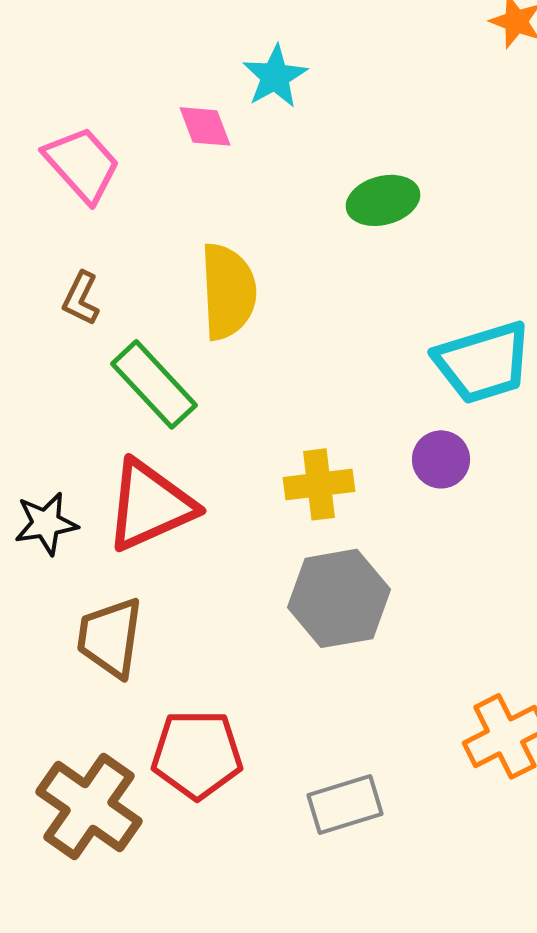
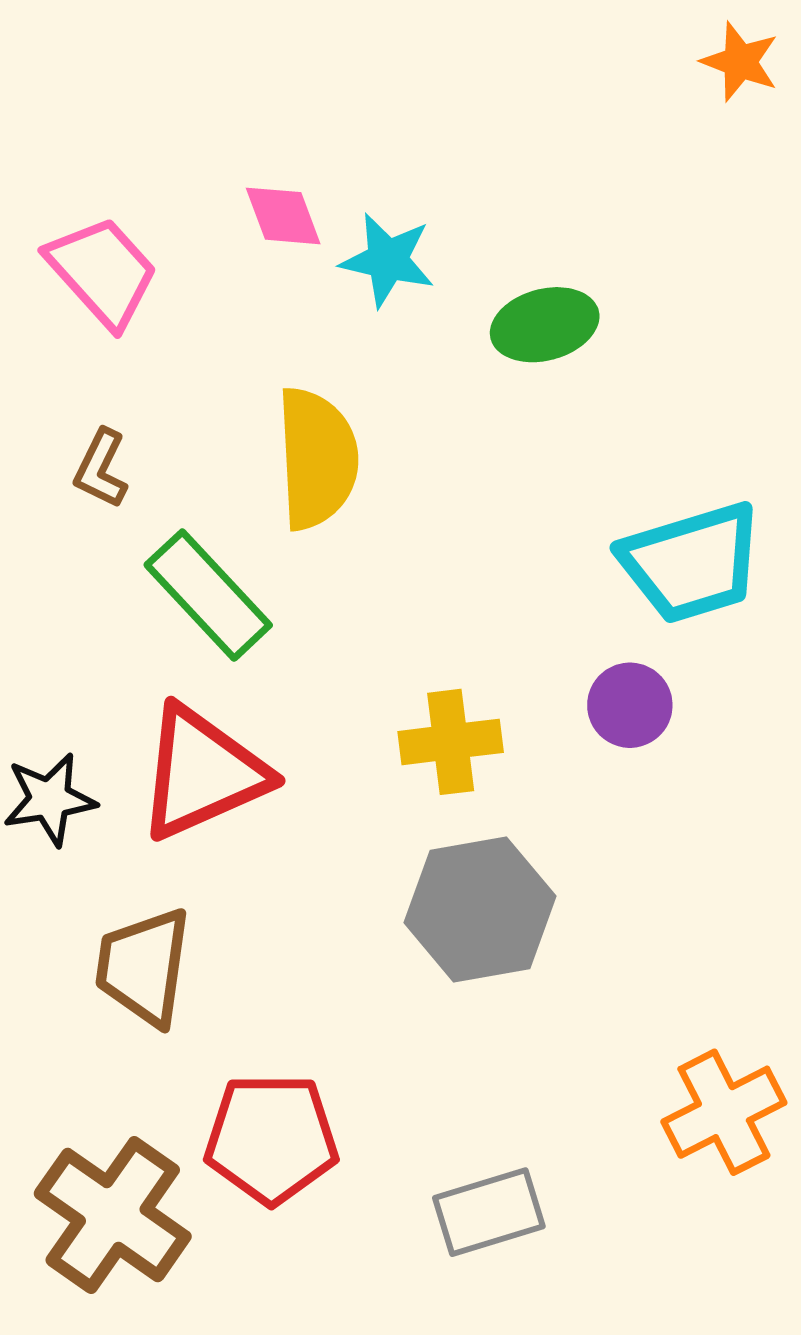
cyan star: (275, 76) -> (387, 260), moved, turned -30

